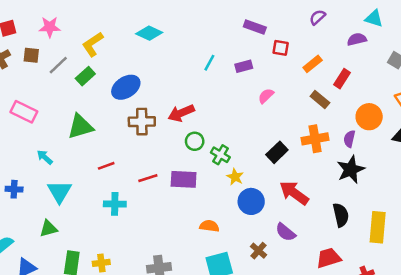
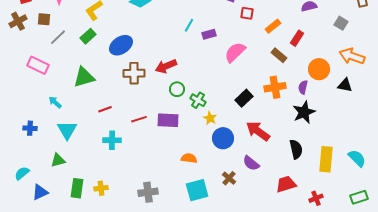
gray line: (58, 65) -> (58, 37), moved
purple rectangle: (244, 66) -> (209, 34), moved
pink semicircle: (266, 96) -> (235, 52), size x1.6

